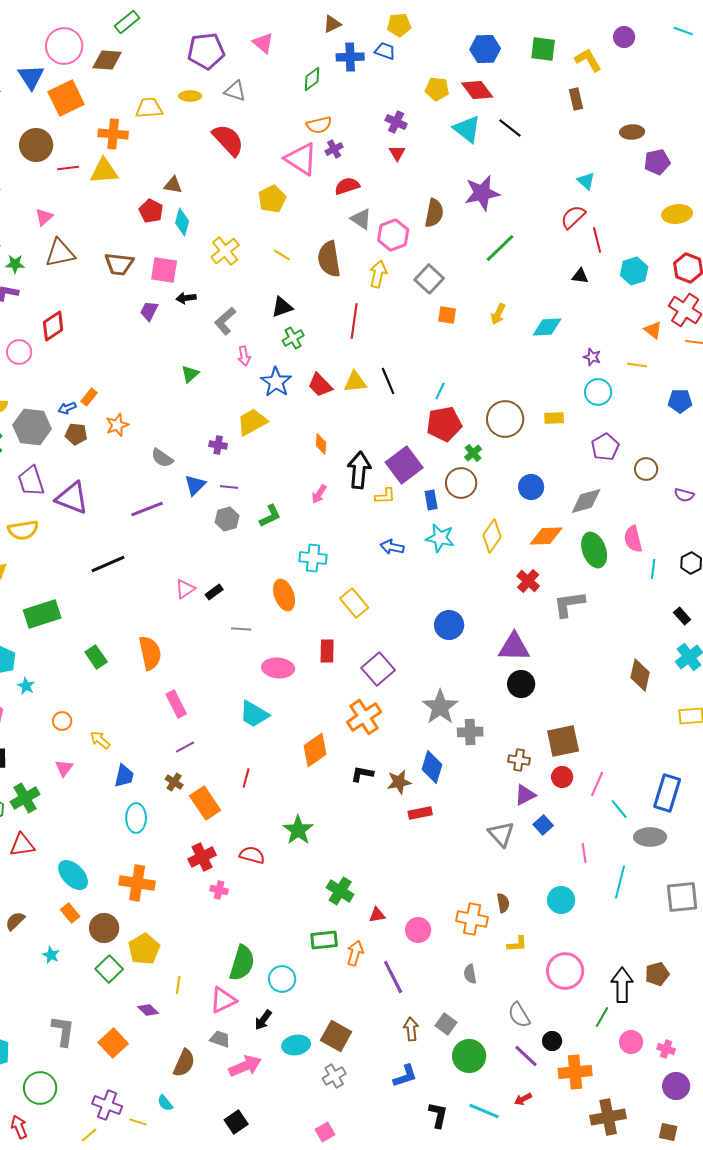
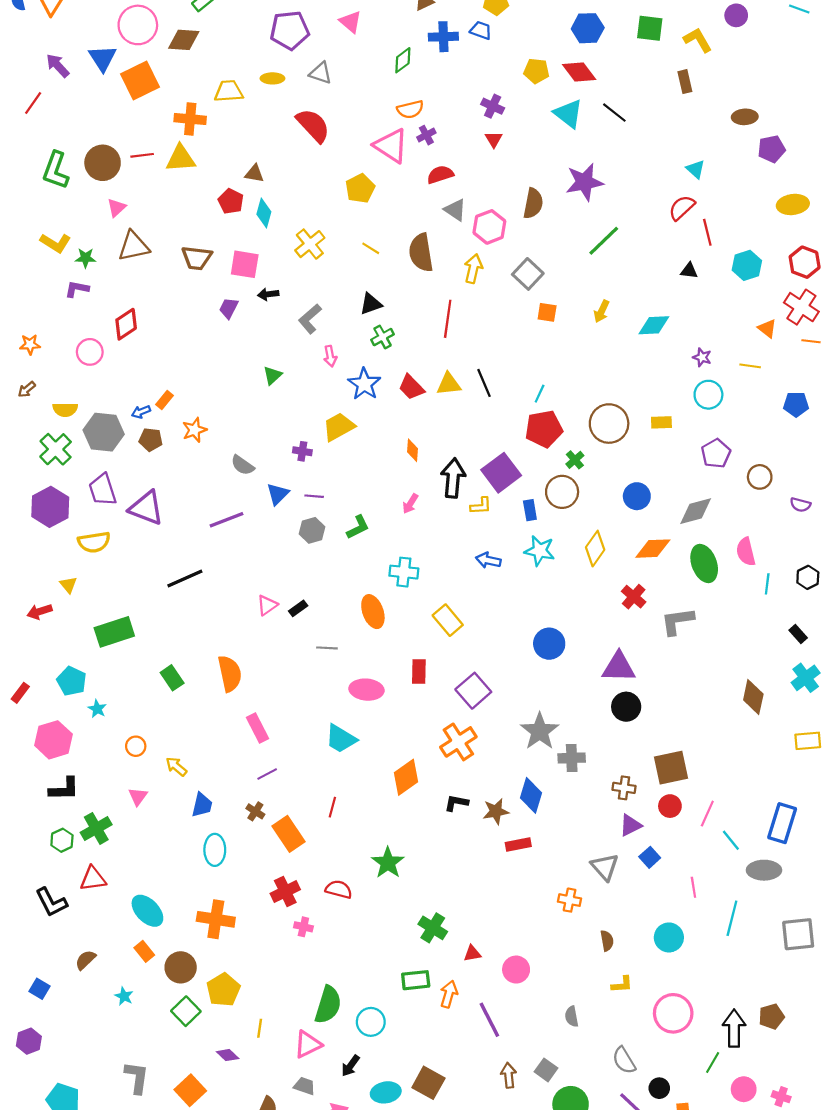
brown circle: (36, 145) -> (103, 163), moved
orange cross: (472, 919) -> (570, 900), moved, size x0.7

